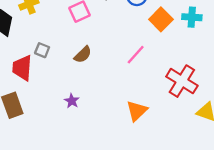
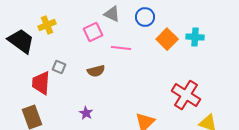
brown semicircle: (83, 55) -> (96, 71), turned 30
pink line: (136, 55) -> (121, 48), moved, turned 54

